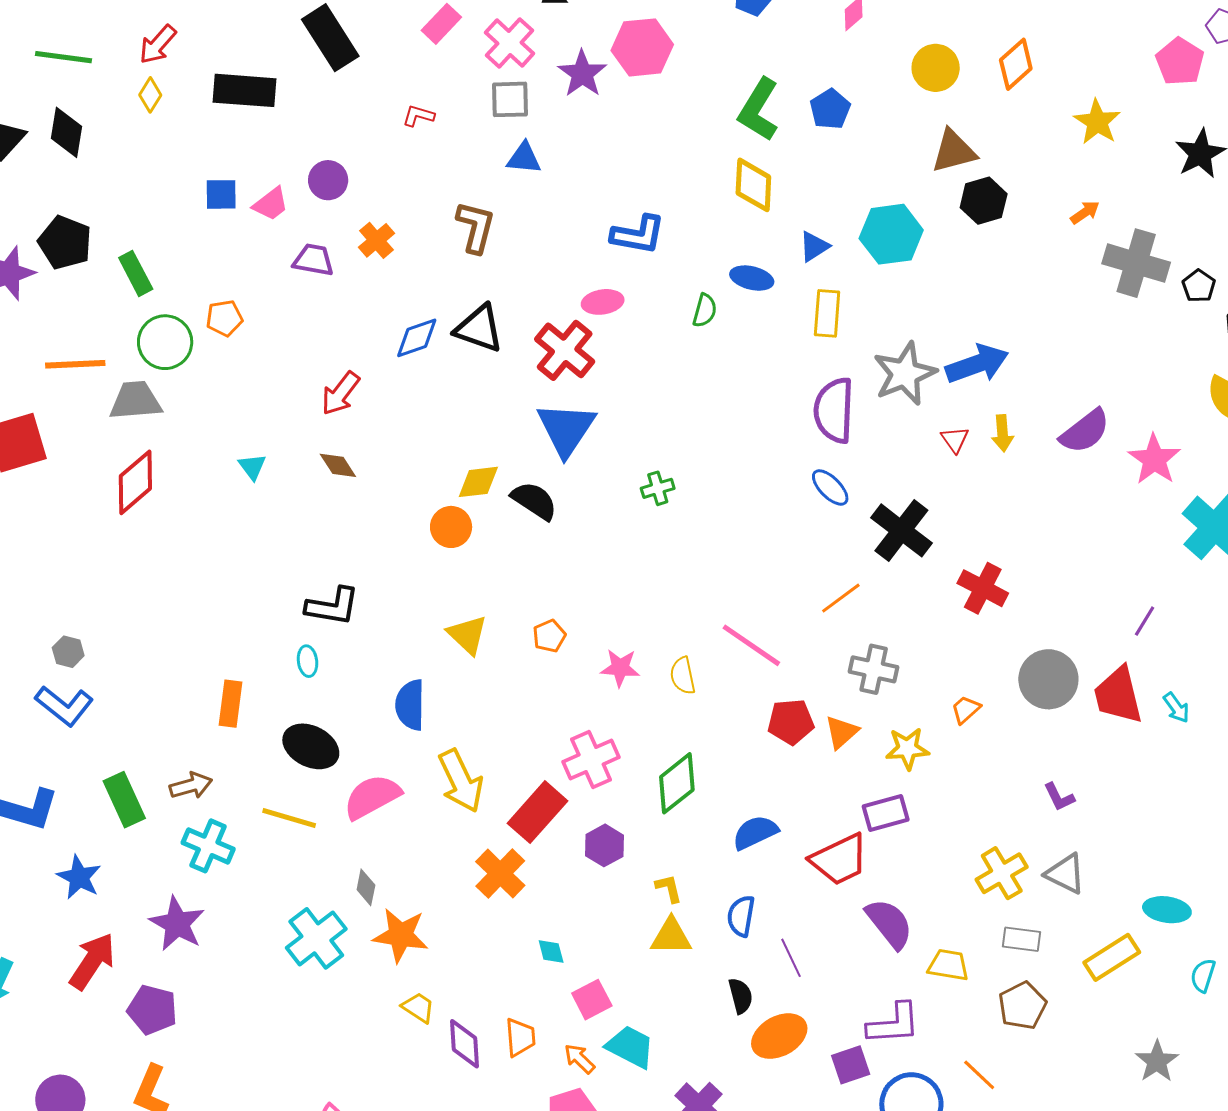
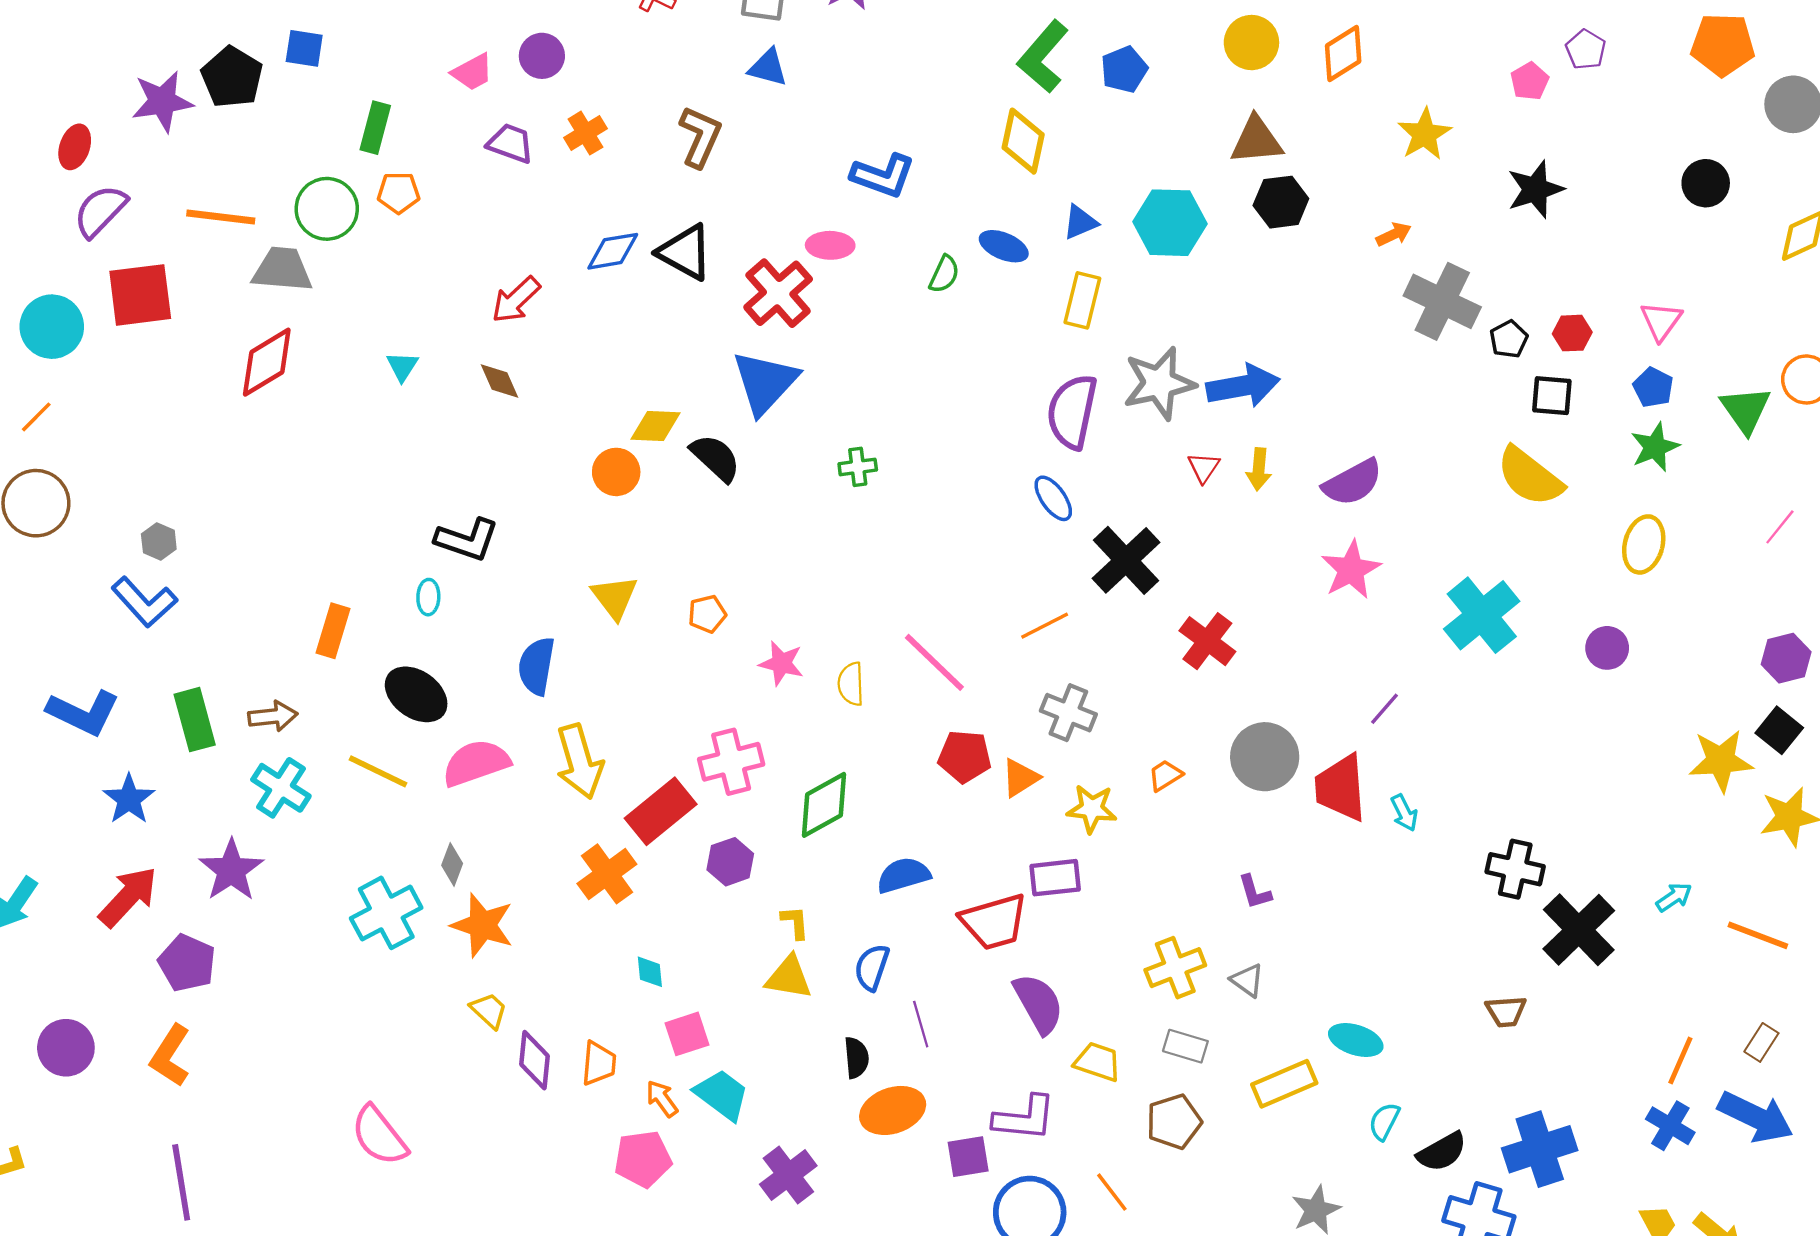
pink pentagon: (1180, 61) -> (1530, 81), size x0.7
blue square: (221, 194) -> (304, 48), moved
green rectangle: (136, 273) -> (375, 128), moved, turned 33
pink star: (1154, 459) -> (1351, 570), moved
gray triangle: (1065, 874) -> (1247, 980), size x0.7

